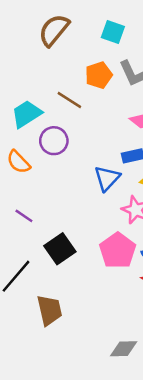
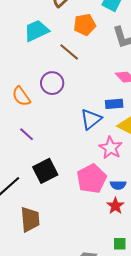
orange pentagon: (99, 75) -> (85, 25), moved
cyan trapezoid: (27, 114) -> (36, 31), moved
purple line: (24, 216) -> (27, 134), moved

